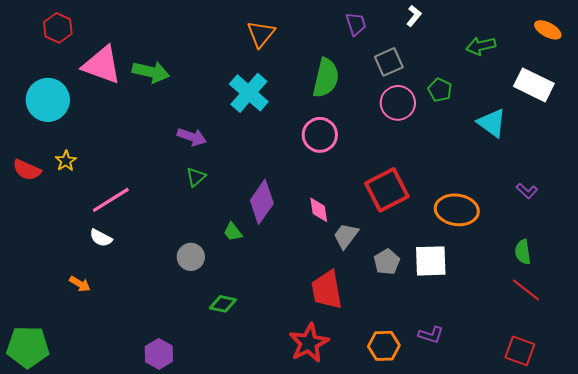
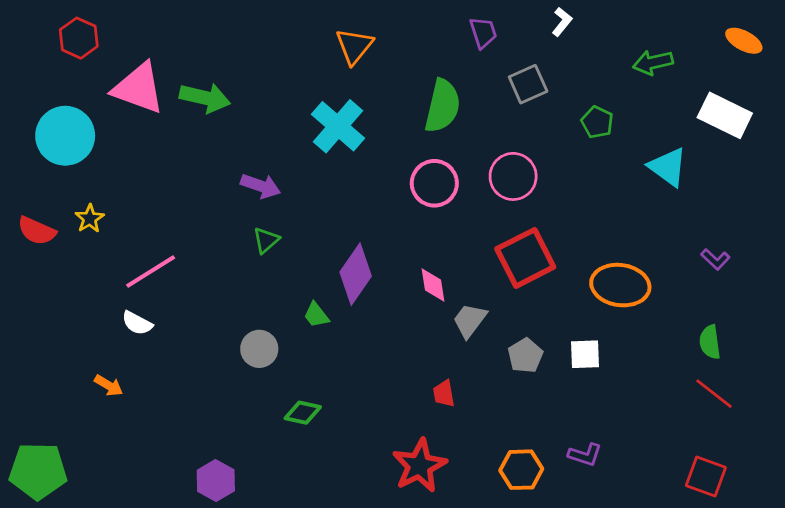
pink circle: (398, 103) -> (513, 176), moved
white square: (431, 261) -> (585, 354), size x0.7
red trapezoid: (327, 290) -> (444, 394), size x0.5

